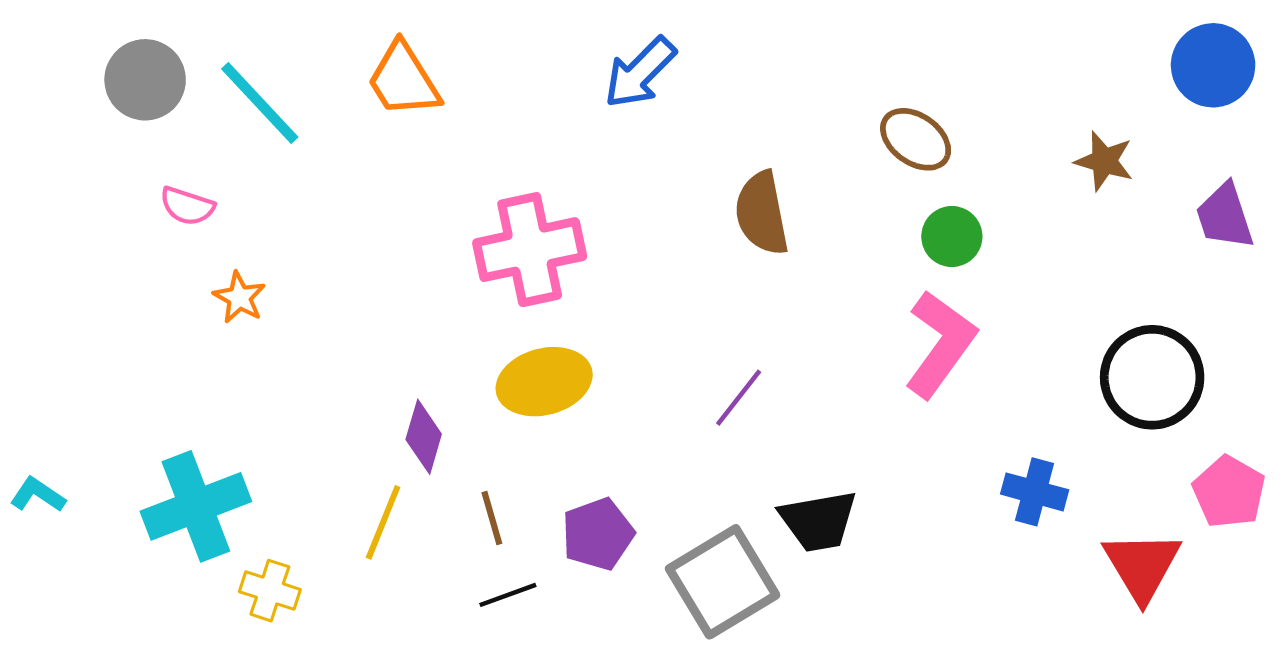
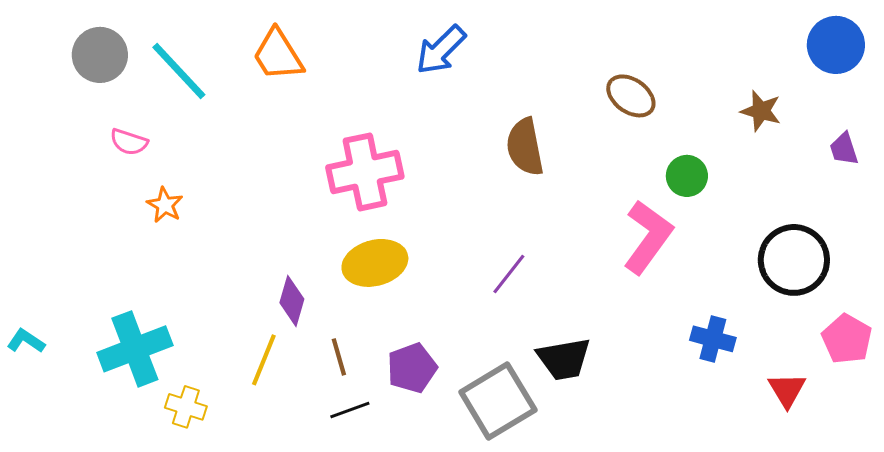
purple trapezoid: (1225, 216) -> (844, 149), size x0.7
green circle: (952, 237) -> (687, 176), moved
red triangle: (1142, 566) -> (787, 390), size x0.7

